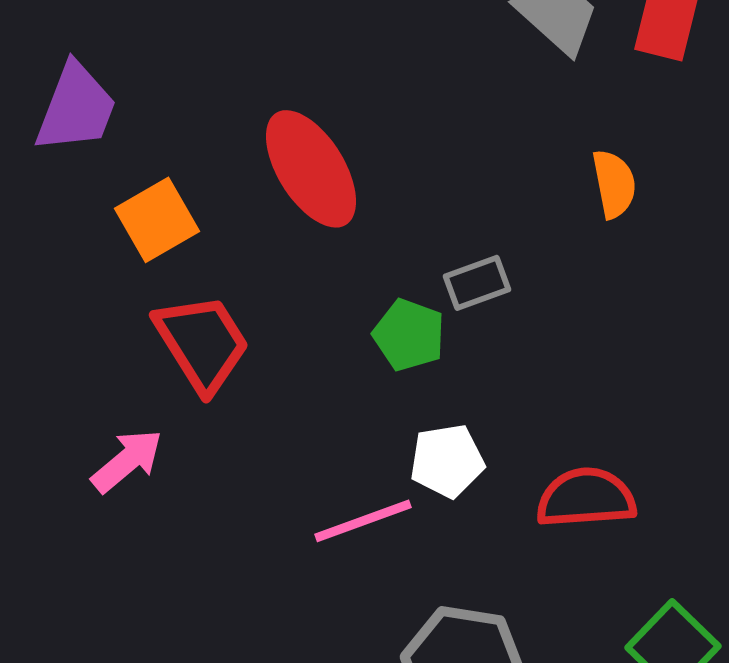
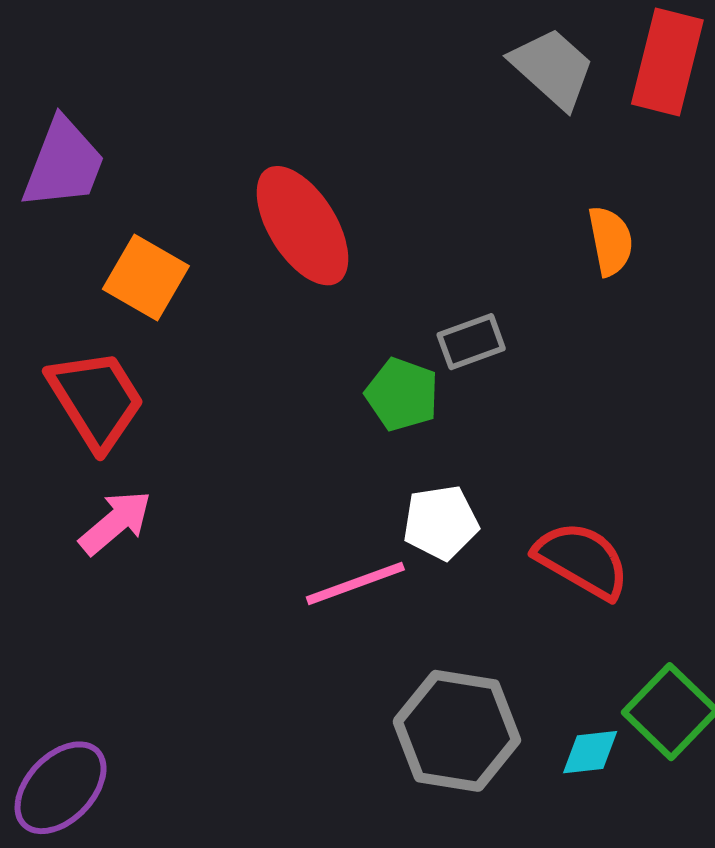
orange square: (157, 220) -> (146, 278), turned -30
red trapezoid: (202, 343) -> (96, 399), moved
red semicircle: (586, 498) -> (582, 560), turned 34

